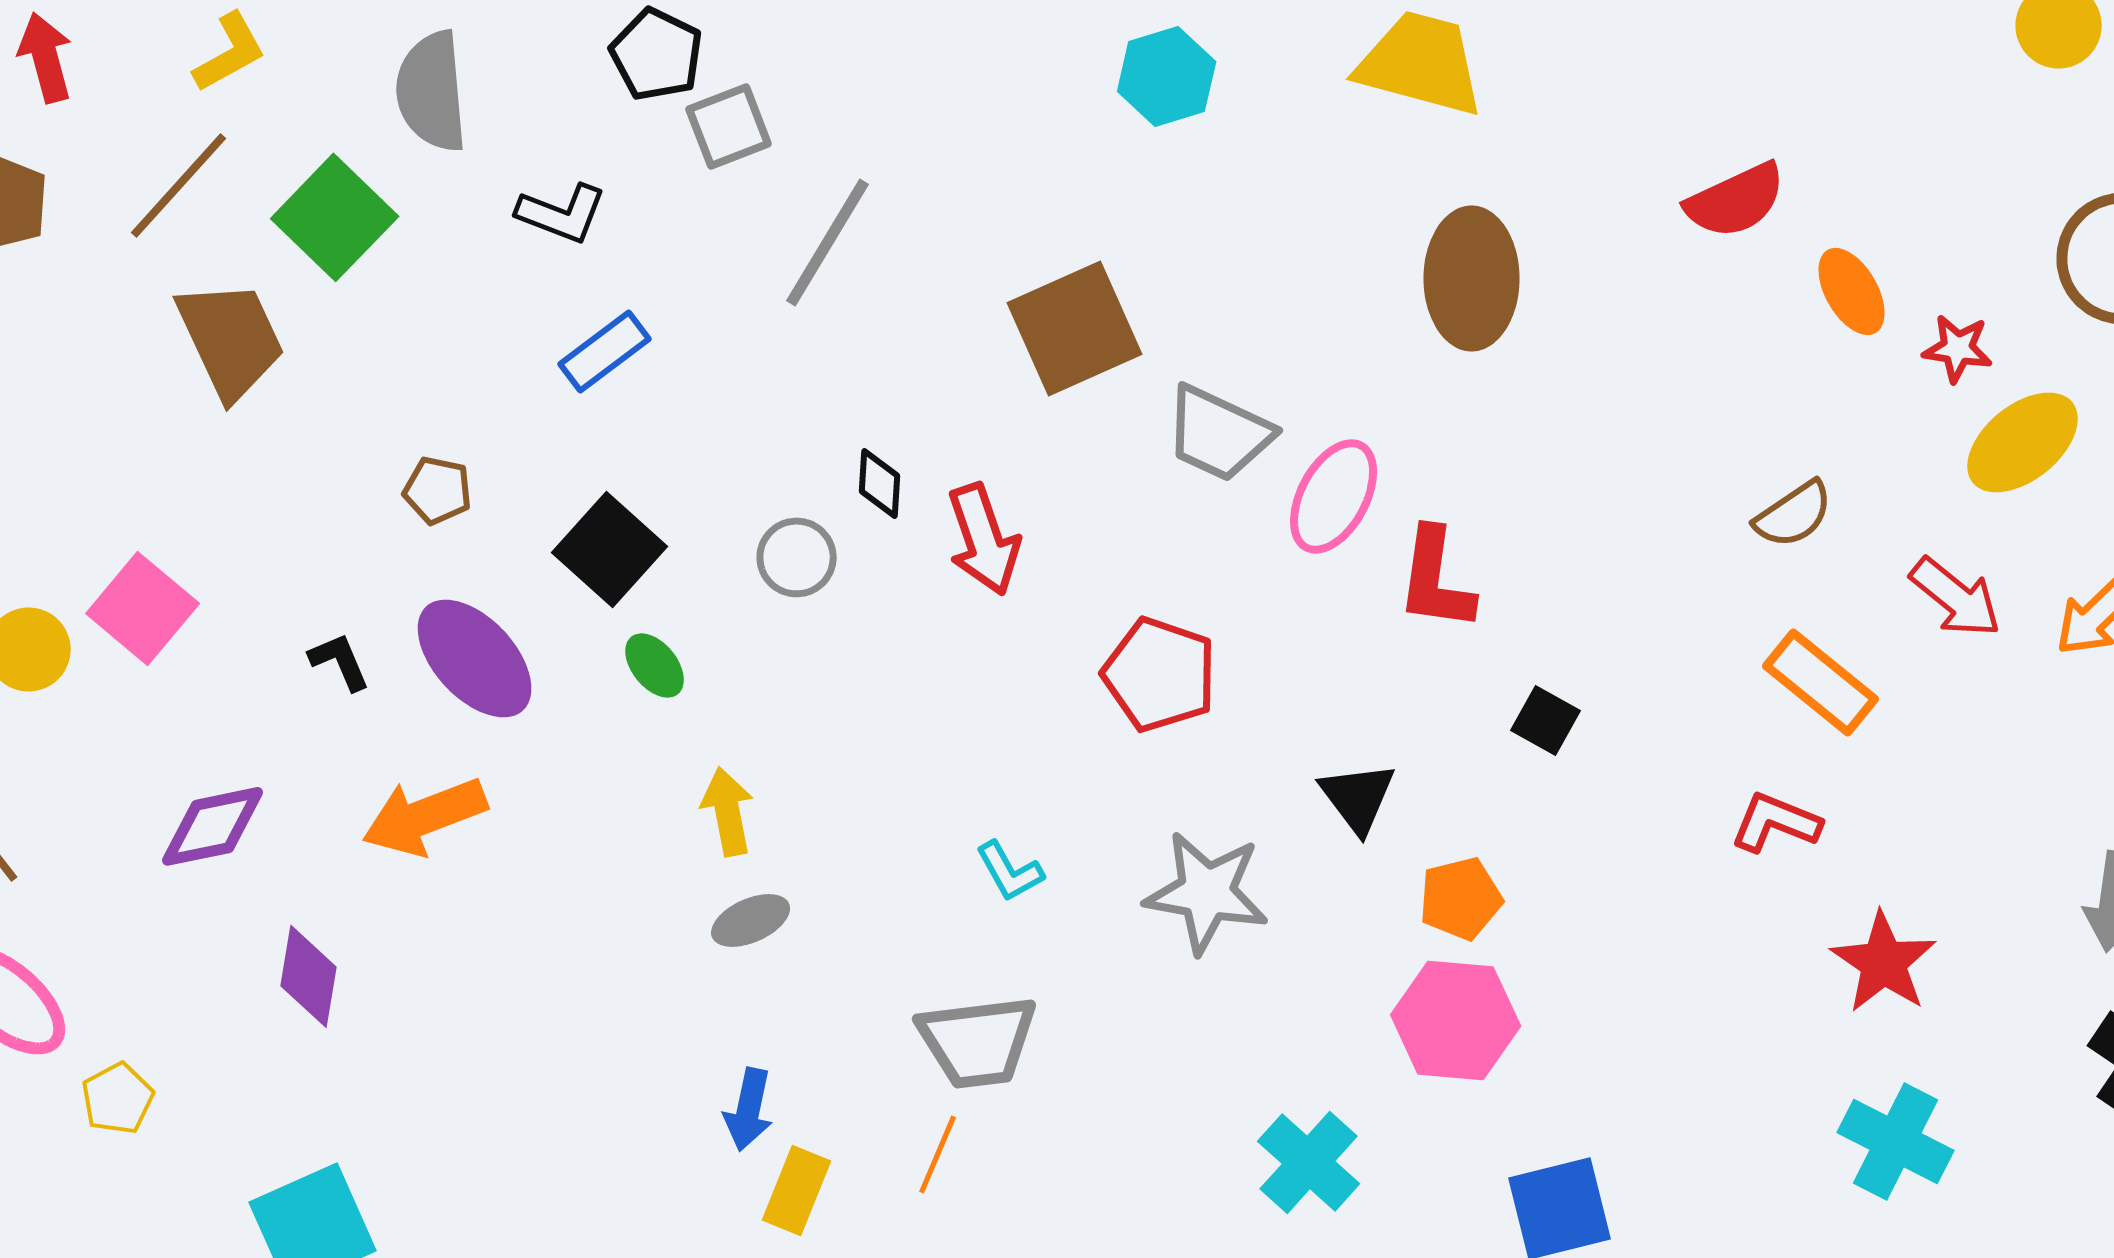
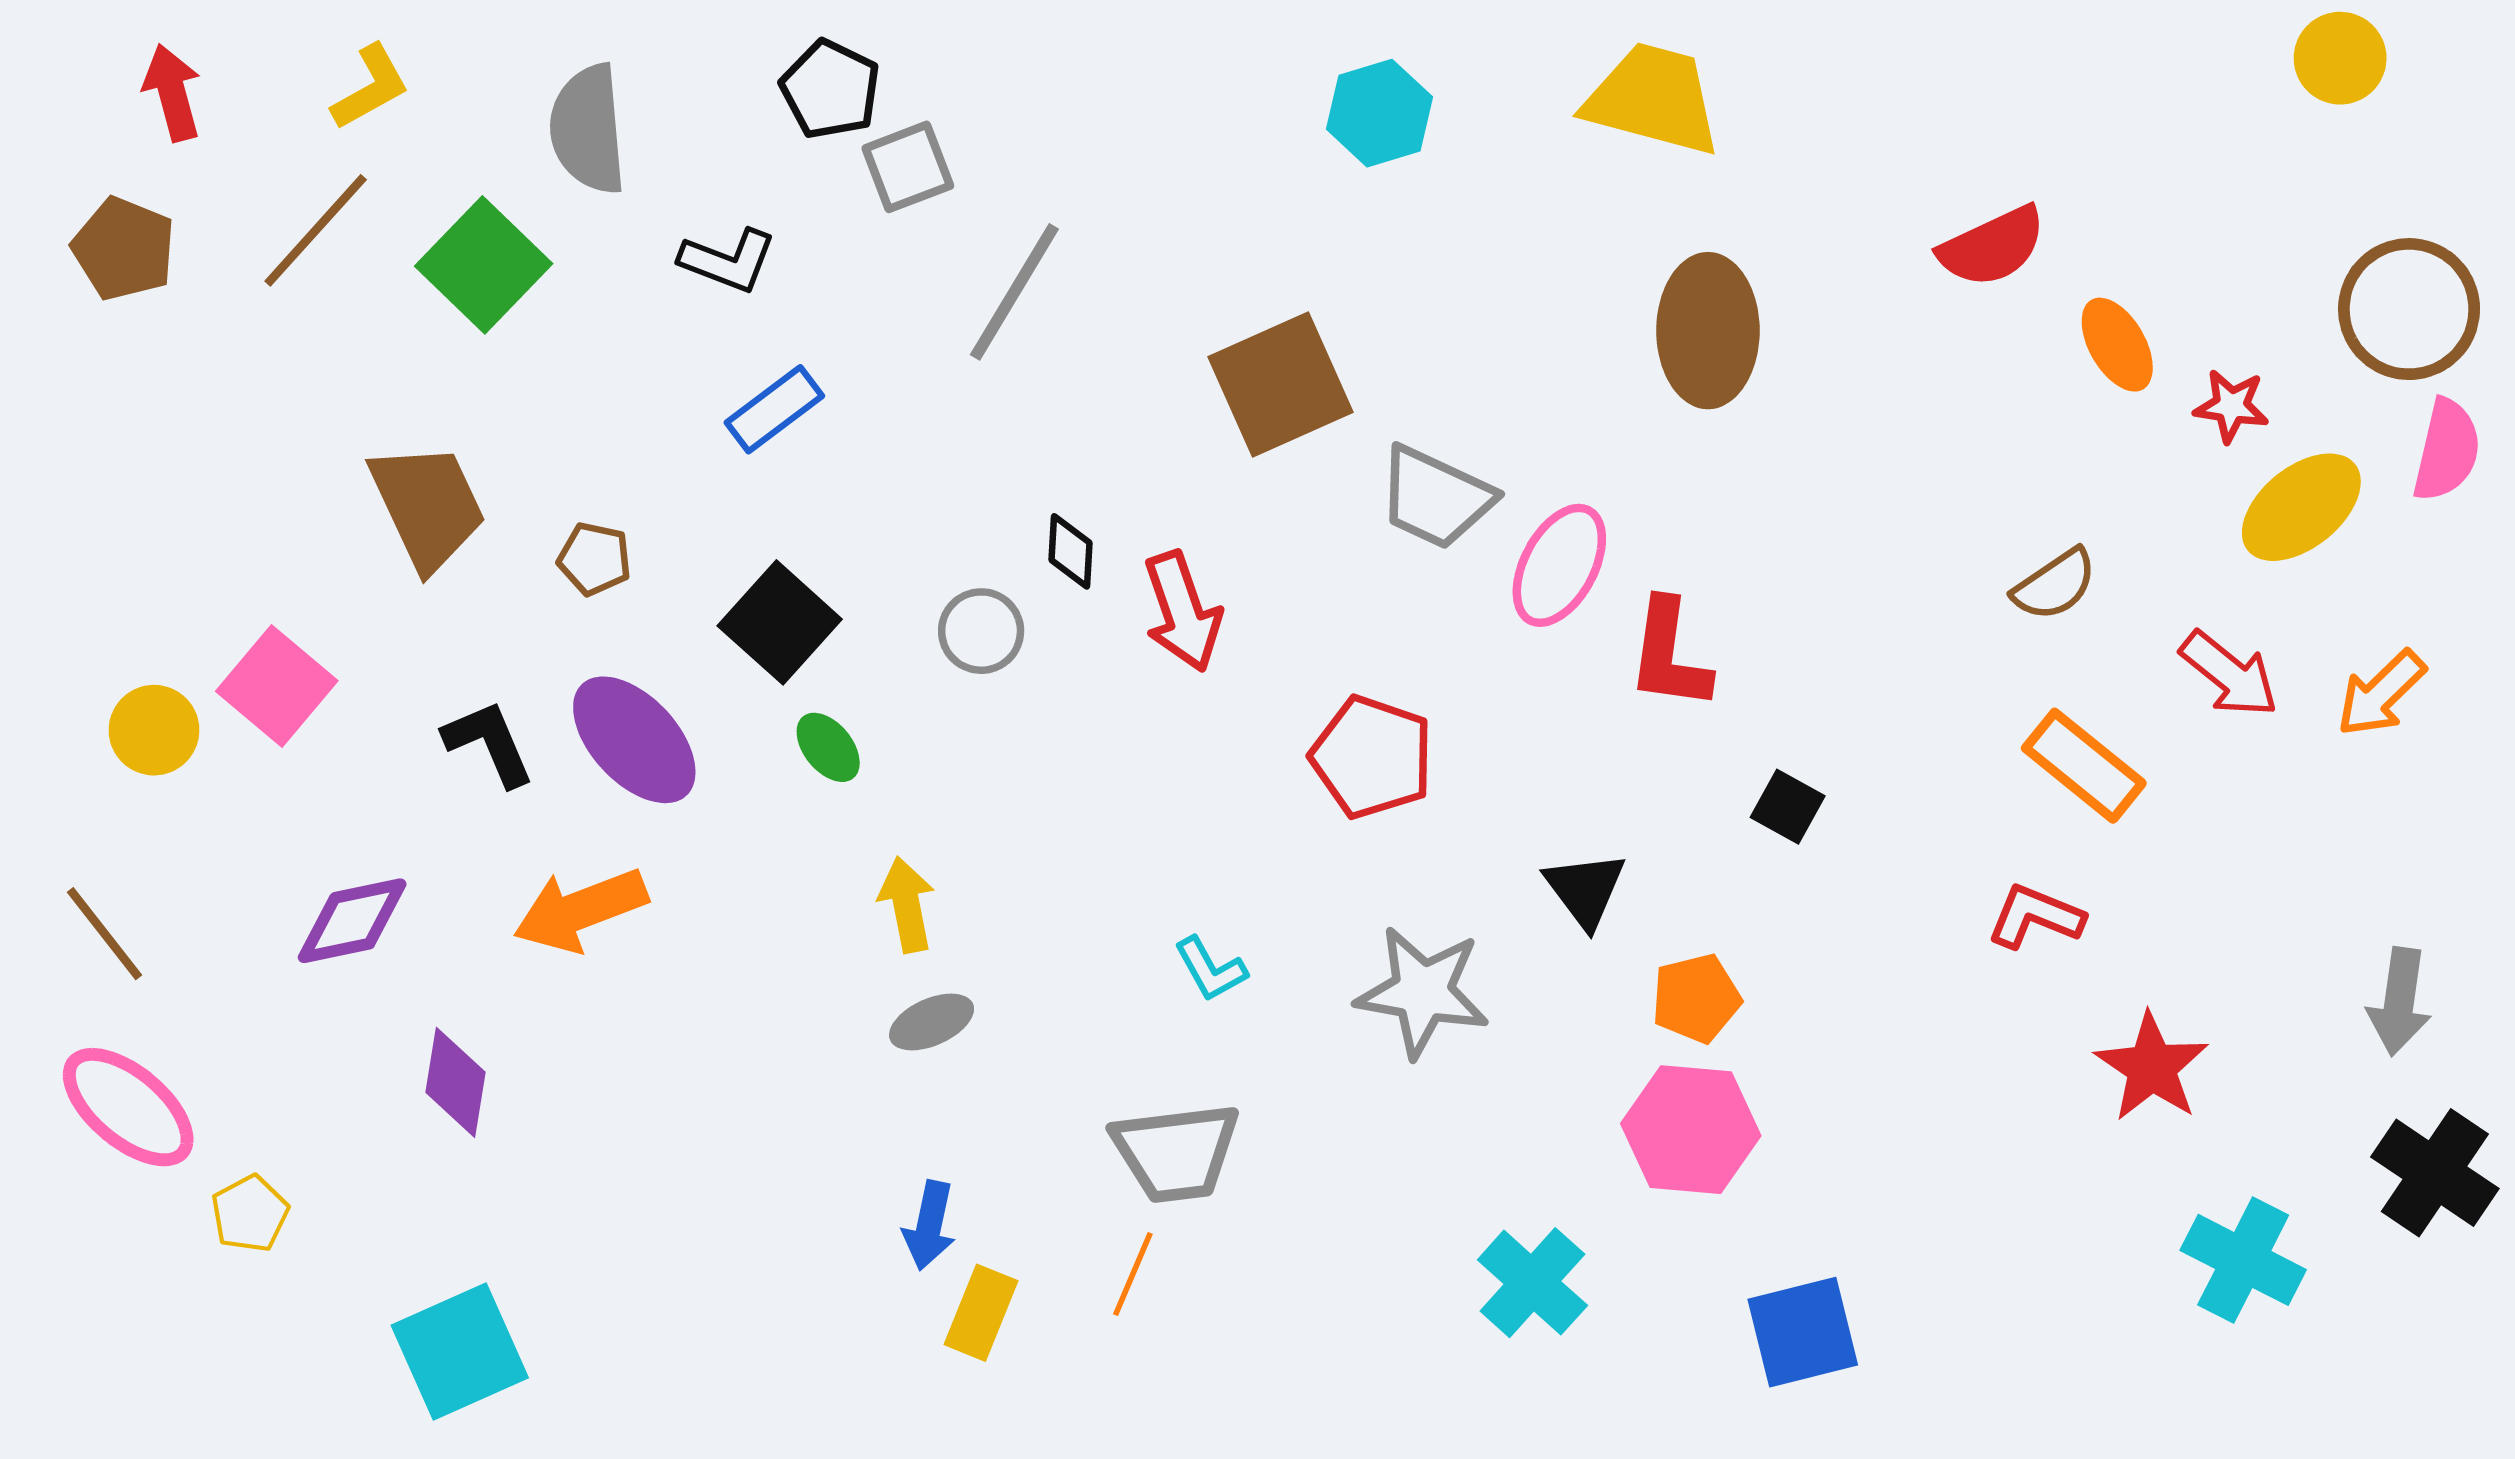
brown trapezoid: (231, 339) -> (428, 506), moved
black L-shape: (340, 661) -> (489, 743), size x1.4
cyan cross: (1896, 1141) -> (2243, 1260), moved

